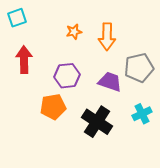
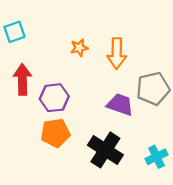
purple hexagon: (67, 76) -> (54, 98), moved
cyan cross: (142, 114) -> (156, 157), moved

